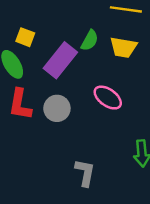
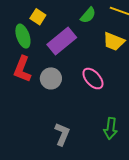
green semicircle: (90, 40) -> (88, 15), moved

